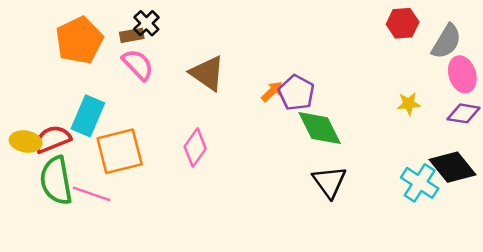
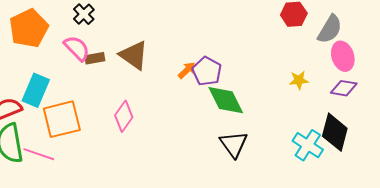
brown rectangle: (132, 35) -> (95, 58), moved
black diamond: (453, 167) -> (335, 132), turned 54

